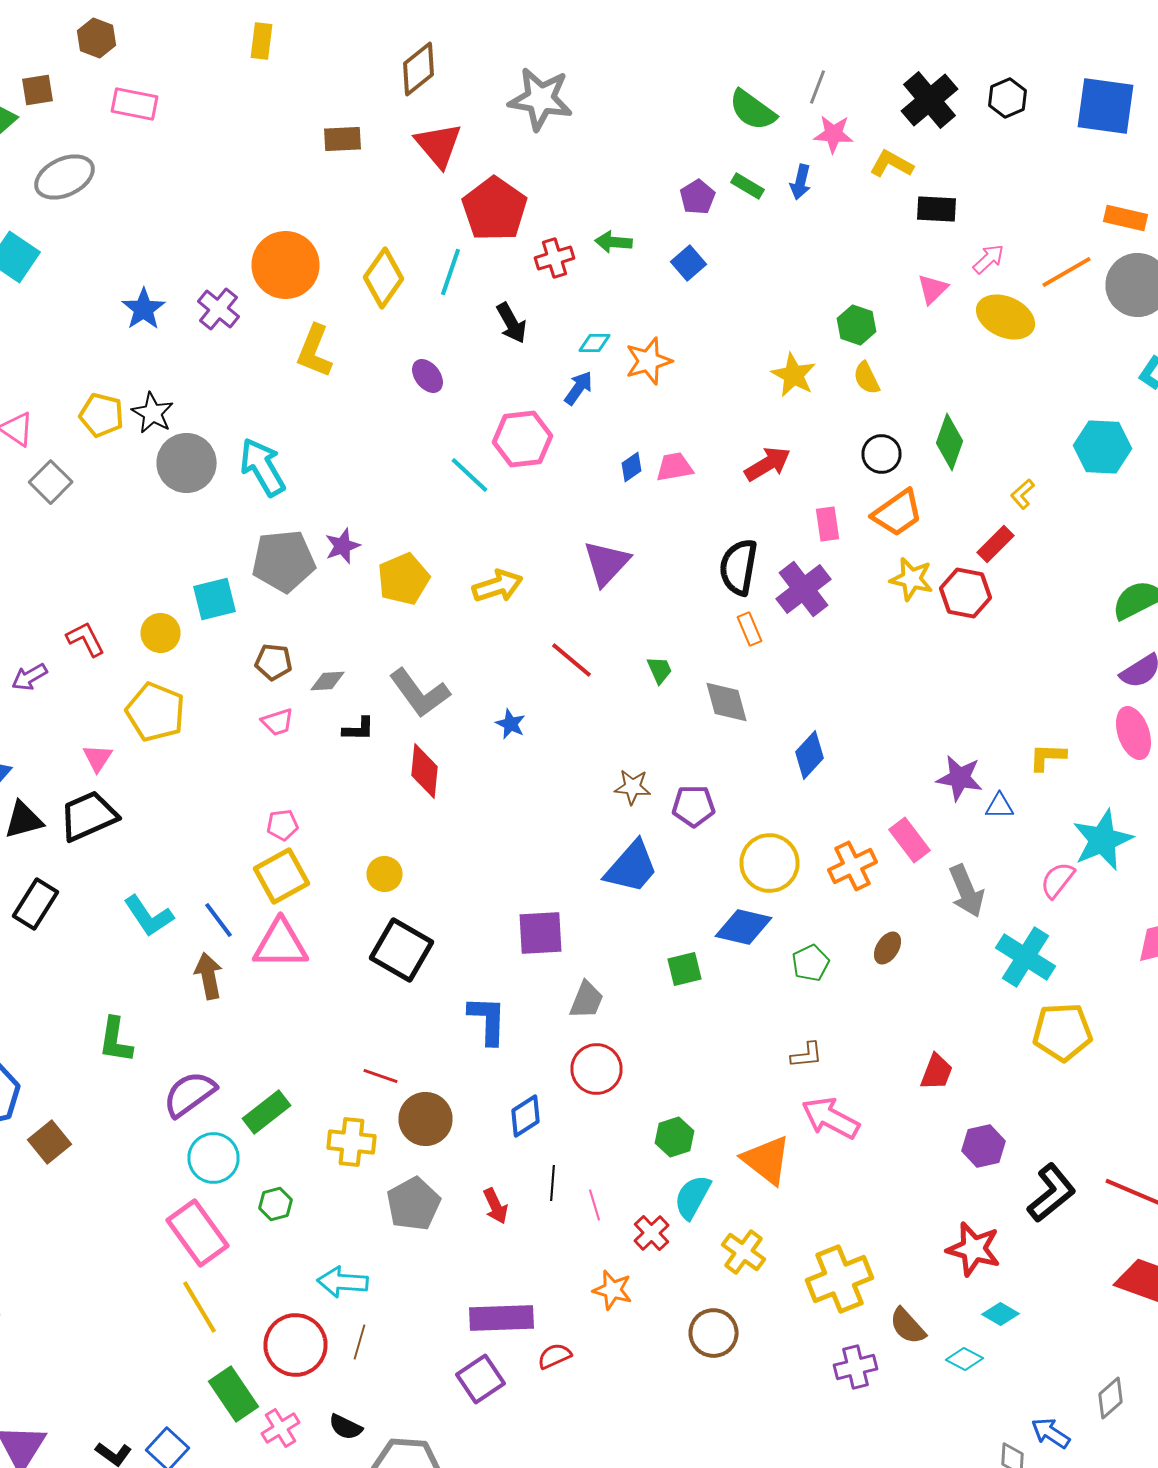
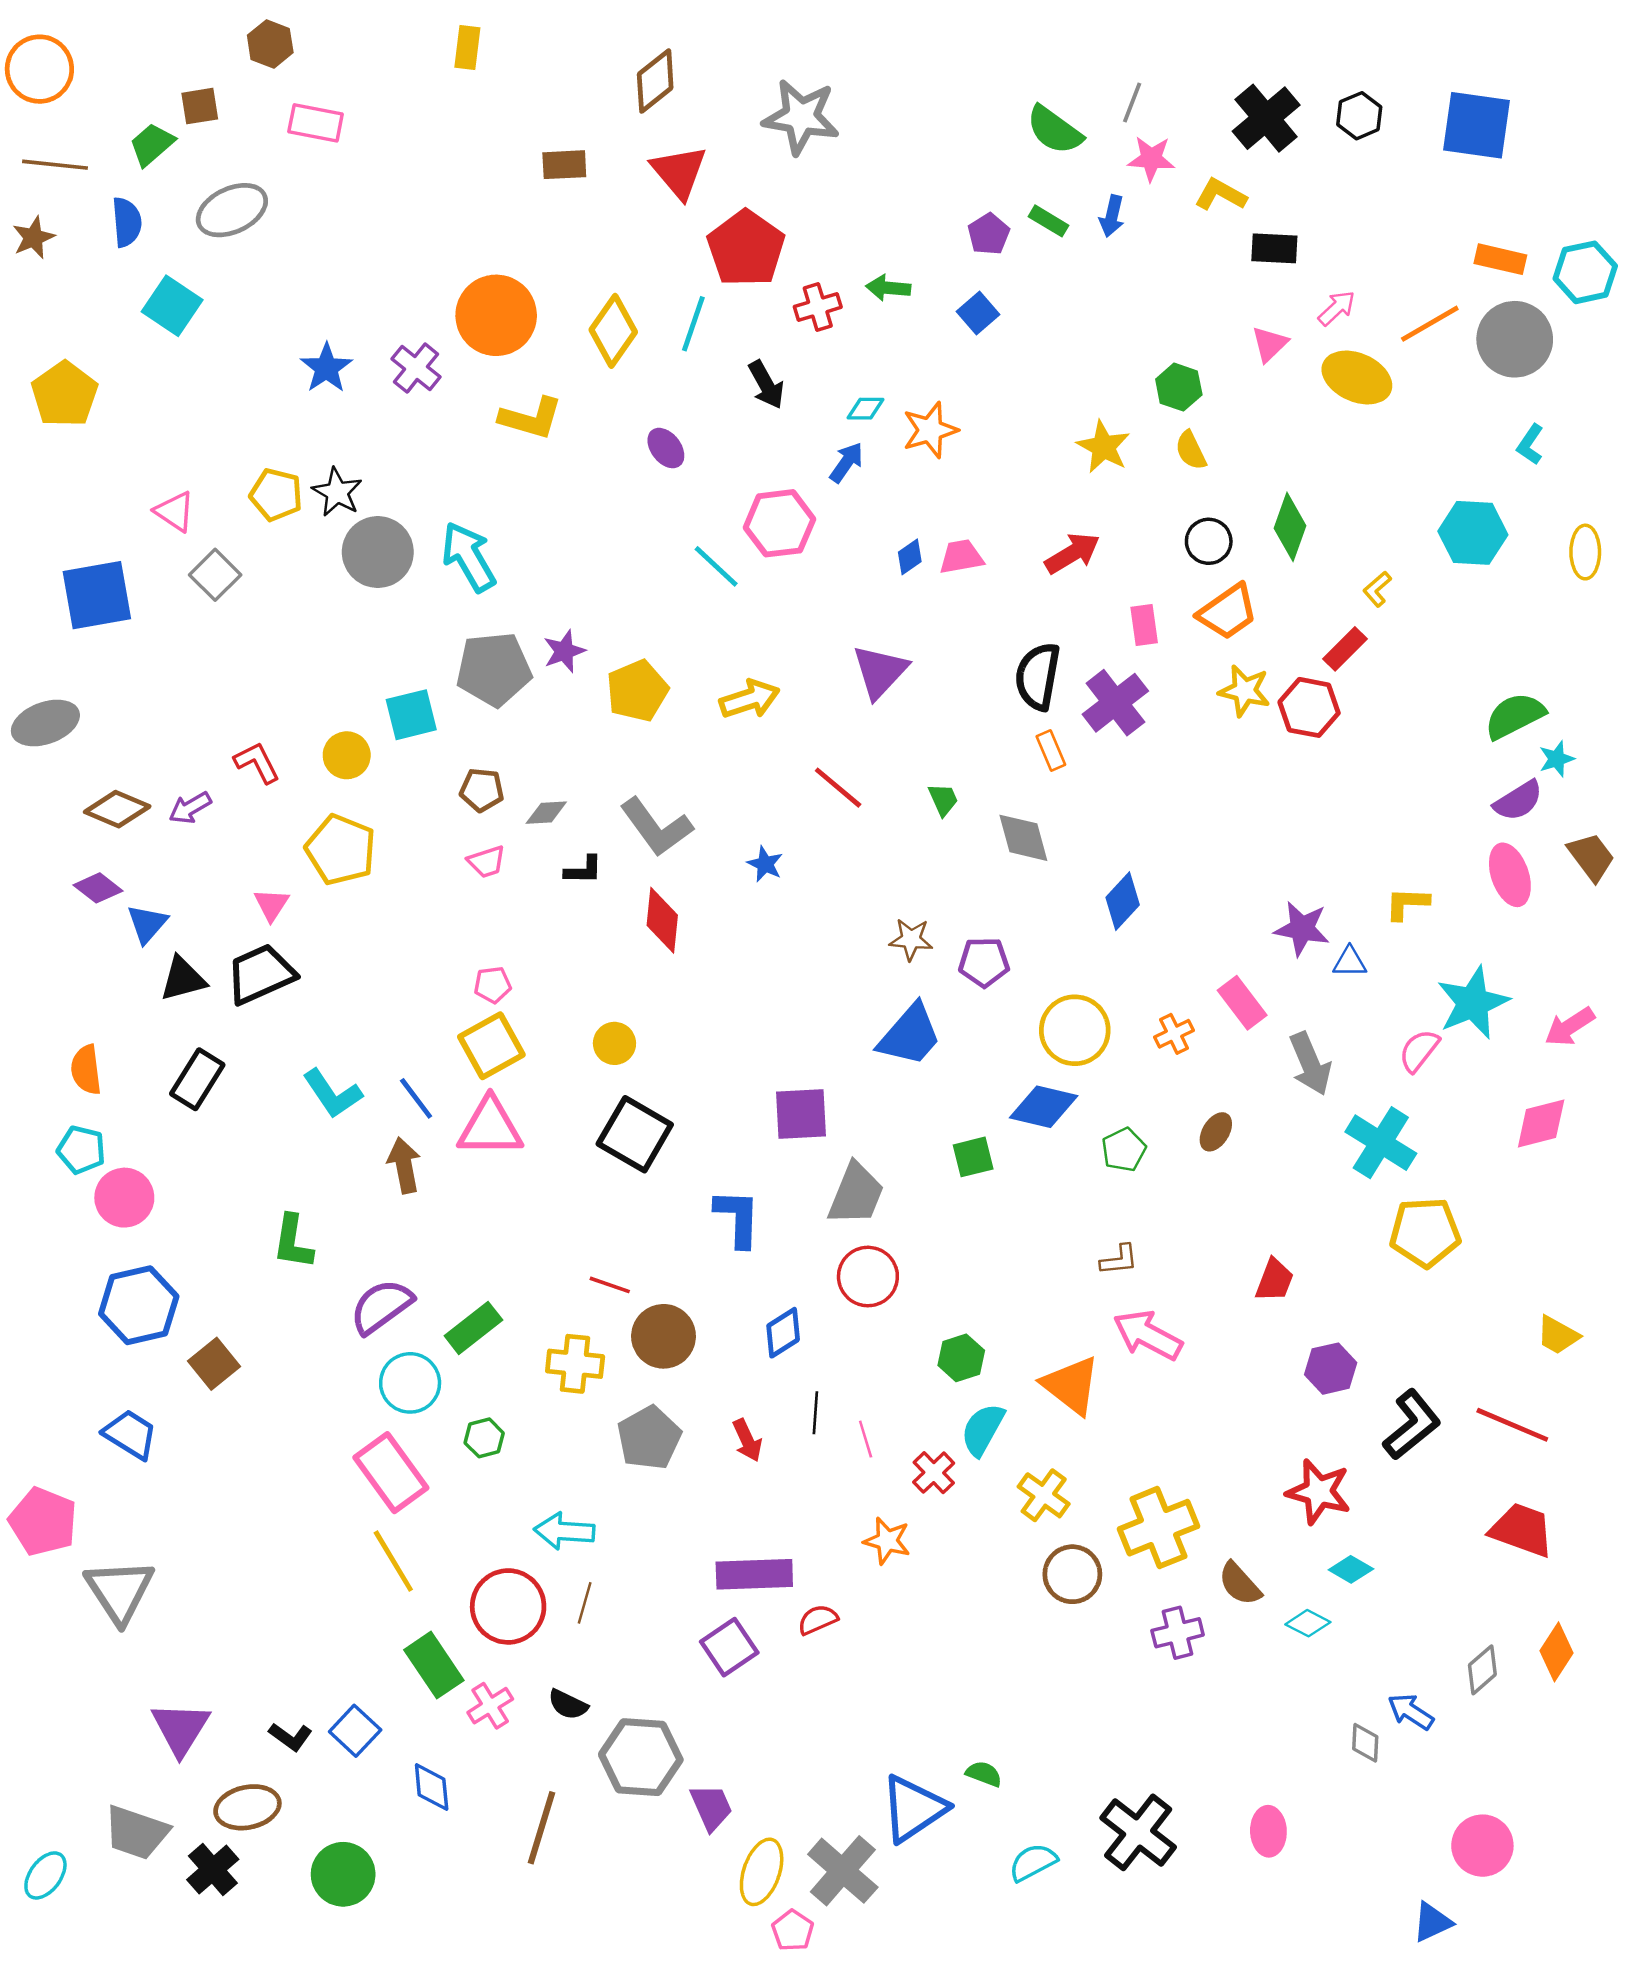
yellow L-shape: (314, 351) -> (531, 418), turned -96
orange cross: (852, 866) -> (1174, 1034), size x0.7
gray trapezoid: (586, 1000) -> (856, 1194), size x1.4
brown circle: (714, 1333) -> (1072, 1574), moved

